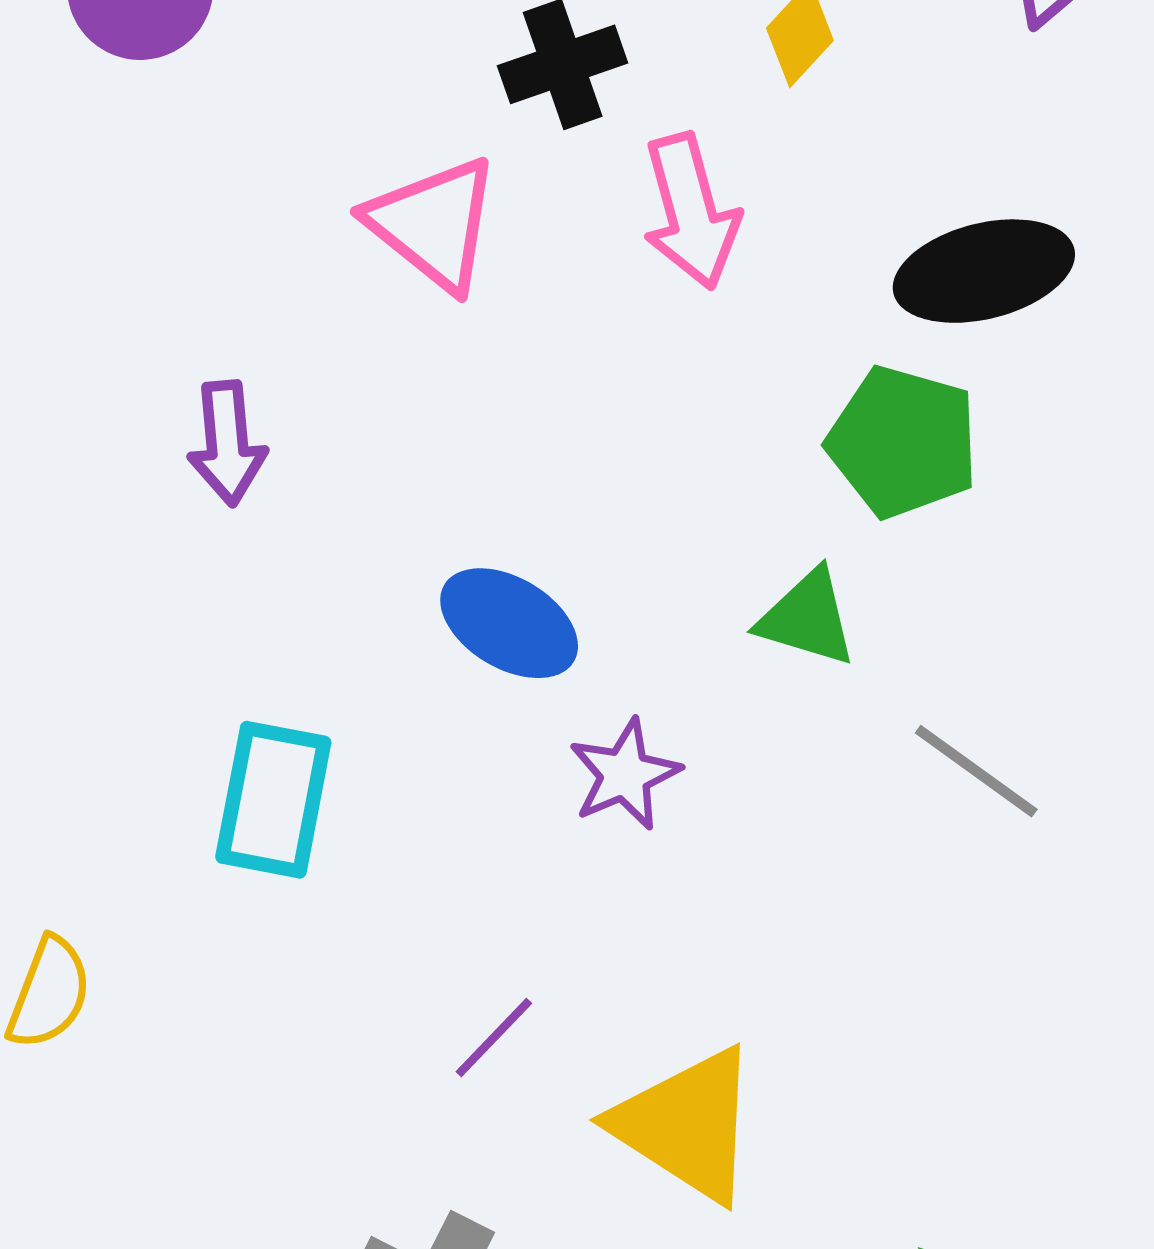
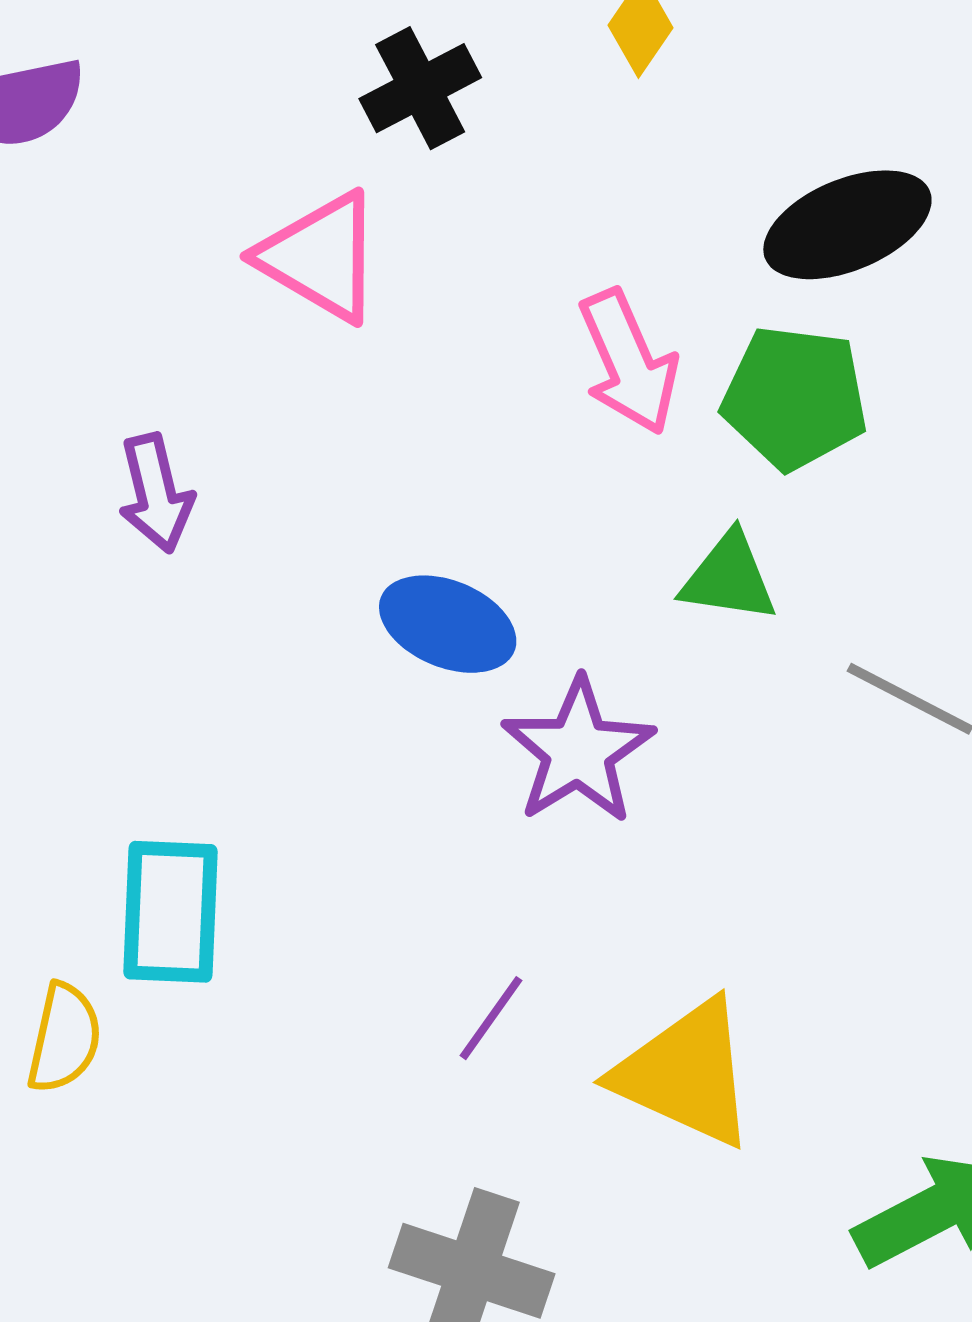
pink arrow: (691, 211) -> (629, 362), moved
purple star: (625, 774) -> (578, 751), size x1.4
cyan rectangle: (273, 800) -> (171, 912), moved

